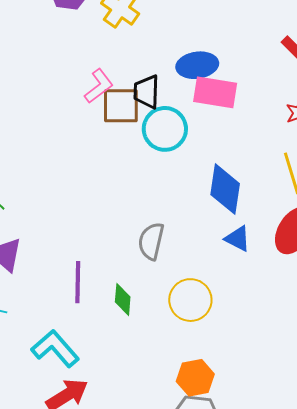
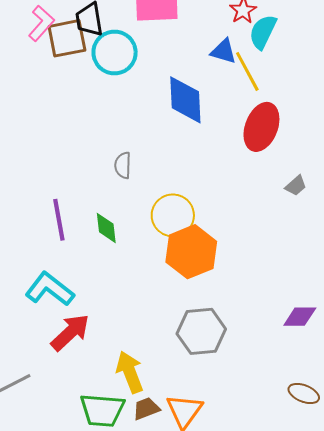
blue triangle: (238, 239) -> (224, 51), moved
gray semicircle: (151, 241) -> (123, 165), size x0.7
orange hexagon: (195, 378) -> (191, 252), moved, size x1.4

